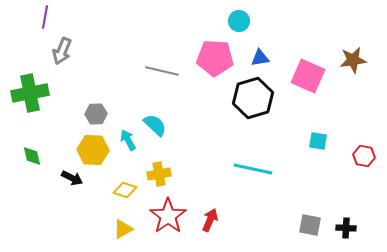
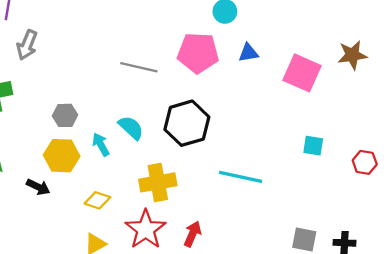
black hexagon: (253, 98) -> (187, 123), moved
yellow cross: (159, 174) -> (158, 182), moved, size x1.4

